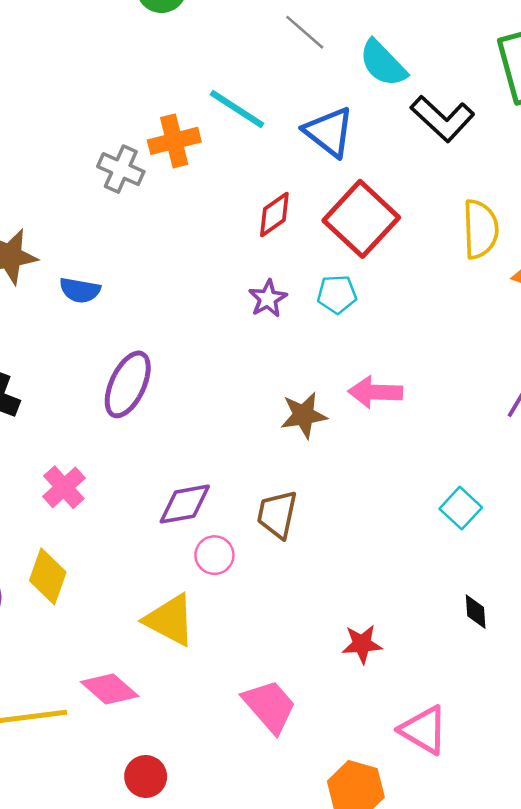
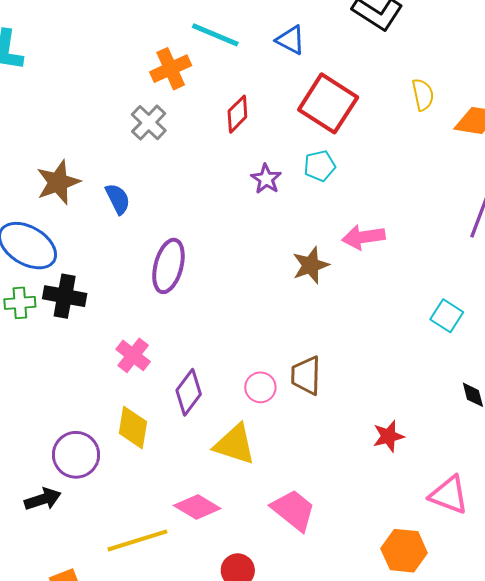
blue triangle: (329, 132) -> (291, 40), size x0.7
gray cross: (121, 169) -> (149, 123), moved, turned 30
red diamond: (274, 214) -> (237, 114), moved
yellow semicircle: (480, 229) -> (423, 95), size x0.7
blue semicircle: (80, 290) -> (118, 199), turned -116
purple diamond: (185, 504) -> (189, 392), moved, turned -33
brown trapezoid: (277, 514) -> (306, 376), moved
pink trapezoid: (270, 706) -> (293, 510), moved

